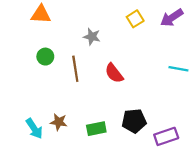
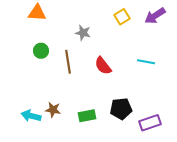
cyan line: (178, 69) -> (146, 62), moved
cyan arrow: (34, 129) -> (31, 116), turned 138

